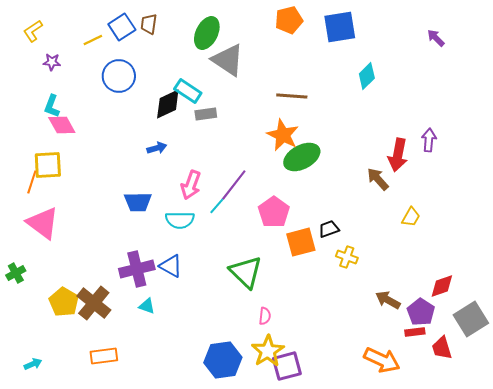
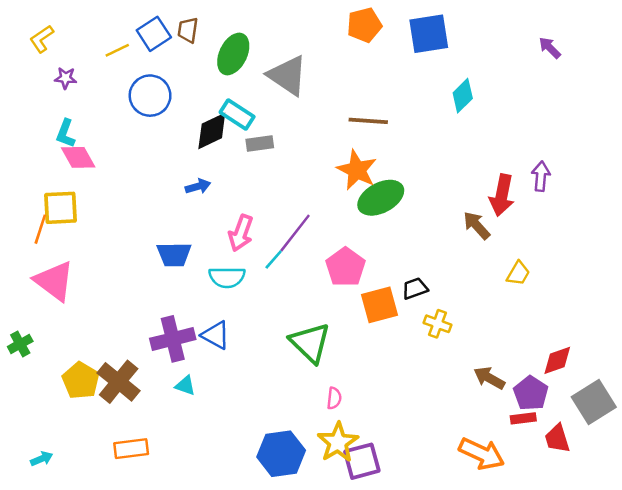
green ellipse: (207, 33) -> (233, 54), moved

